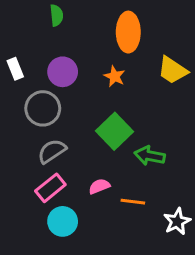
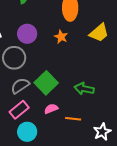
yellow trapezoid: (173, 70) -> (99, 33), turned -75
green square: (115, 131) -> (46, 83), moved

